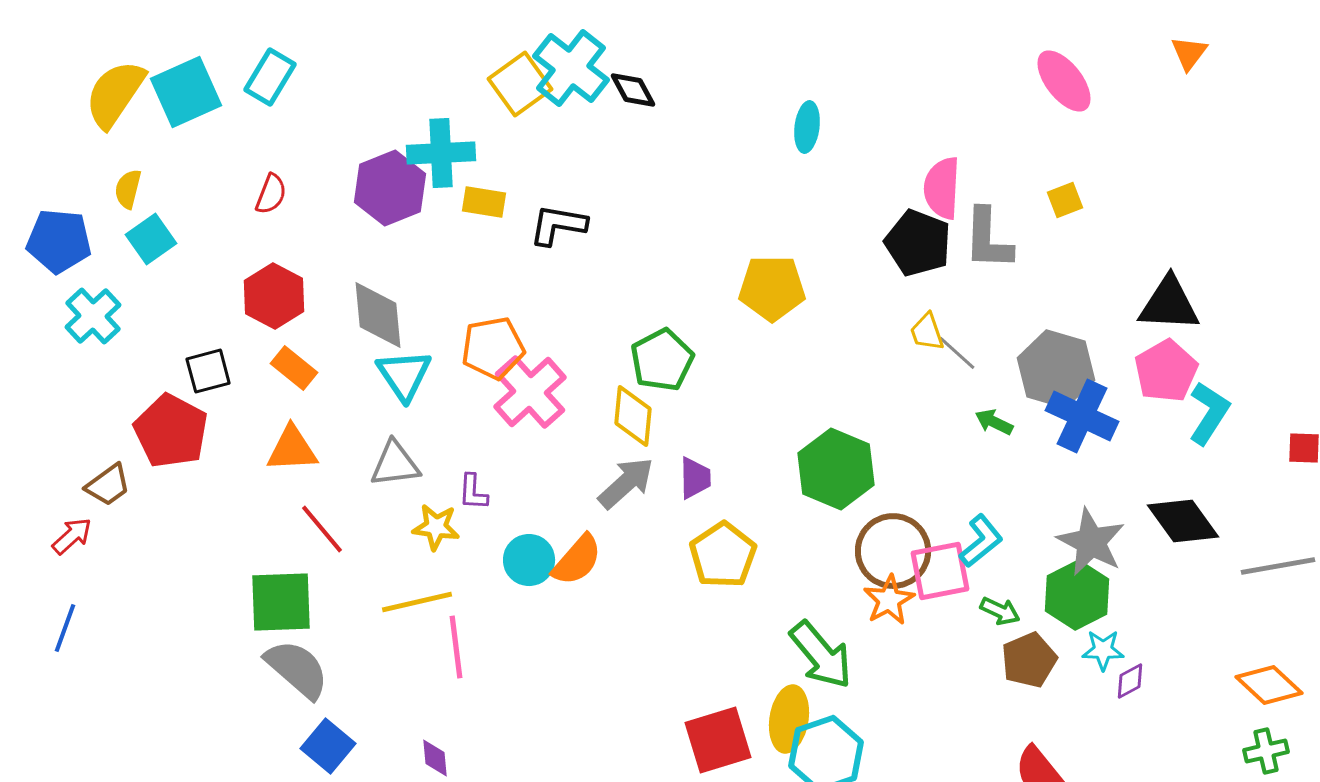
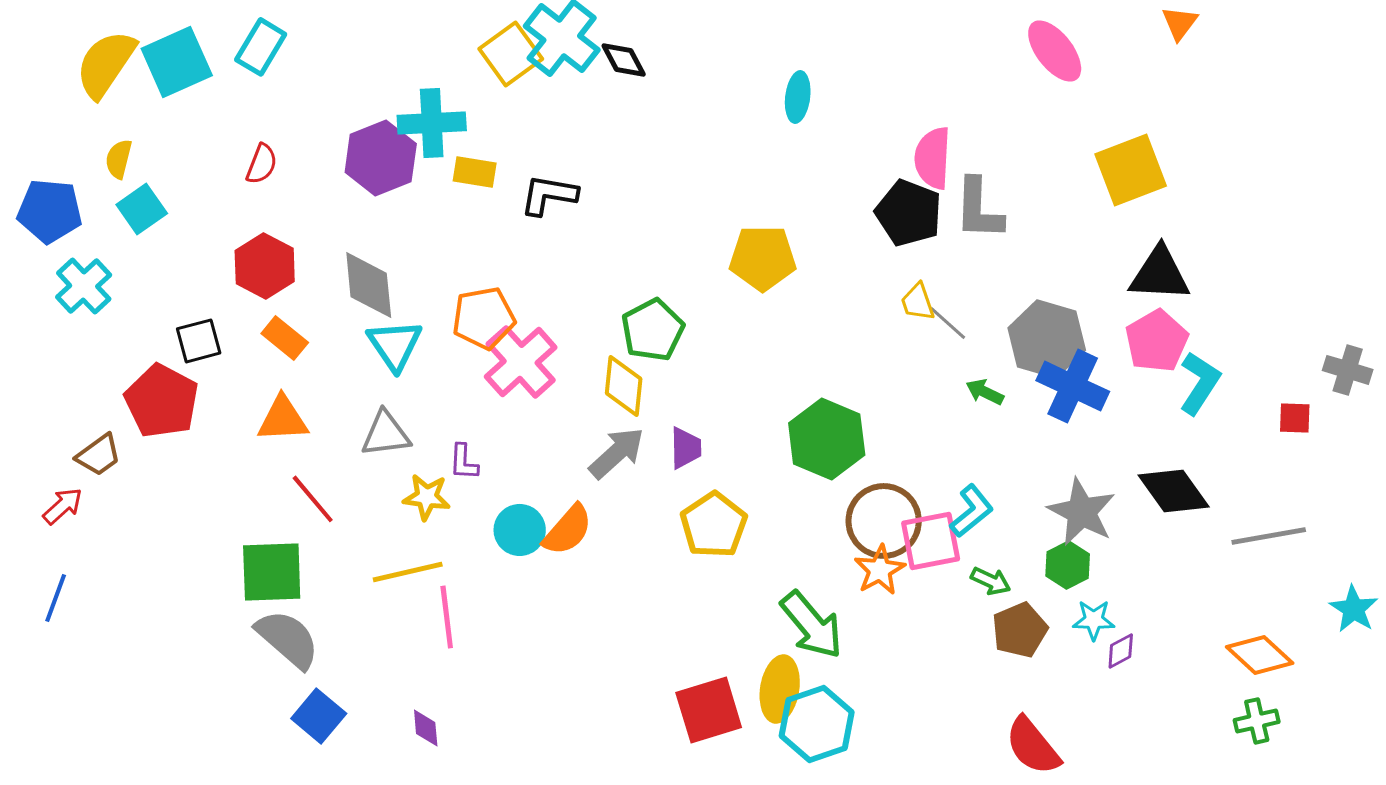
yellow square: (1065, 200) -> (1131, 170), moved, size x2.0
green hexagon: (1077, 595) -> (1068, 565), size x0.7

